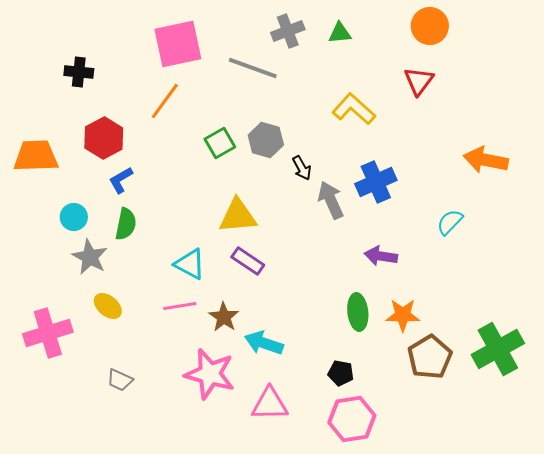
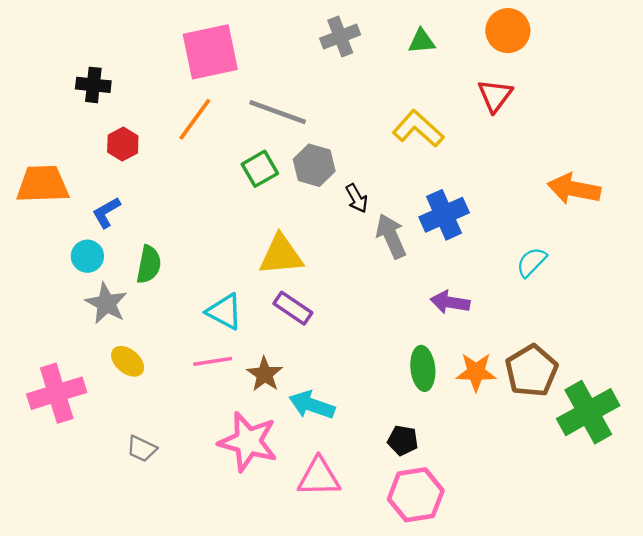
green triangle: (340, 33) -> (422, 41), moved
gray line: (253, 68) -> (278, 112), moved
red hexagon: (104, 138) -> (123, 144), moved, size x0.7
blue L-shape: (121, 180) -> (106, 212), moved
brown pentagon: (430, 357) -> (531, 371), moved

